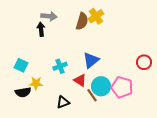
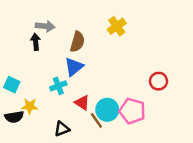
yellow cross: (96, 16) -> (117, 26), moved
brown semicircle: (82, 21) -> (77, 42), moved
blue triangle: (91, 60) -> (74, 67), moved

